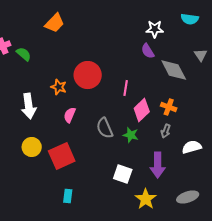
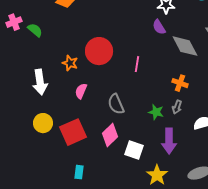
pink diamond: (142, 110) -> (110, 135), moved
green star: (131, 135) -> (156, 112), moved

